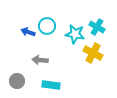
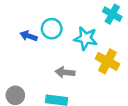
cyan cross: (97, 27) -> (112, 14), moved
gray arrow: (40, 60) -> (65, 72), moved

